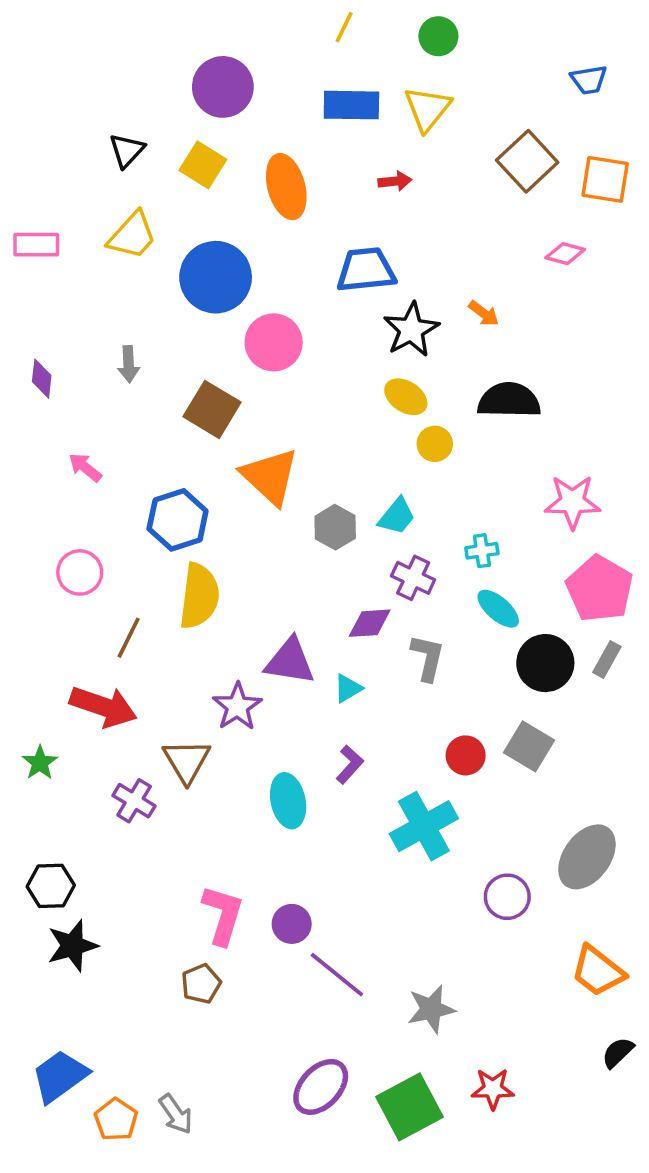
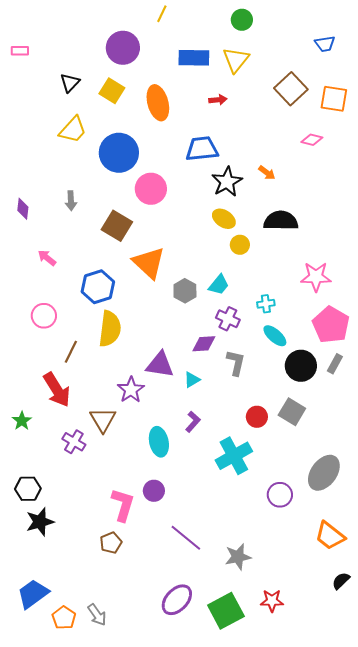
yellow line: (344, 27) -> (162, 14), moved
pink rectangle: (36, 245) -> (20, 51), moved, size x0.7
red arrow: (103, 707) -> (57, 390), turned 39
purple circle: (292, 924) -> (154, 491), moved

